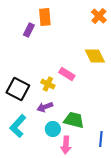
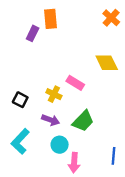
black square: (18, 89) -> (20, 100), size x0.6
purple arrow: (45, 107) -> (51, 120), turned -140
green trapezoid: (74, 120) -> (83, 121), moved, turned 120

